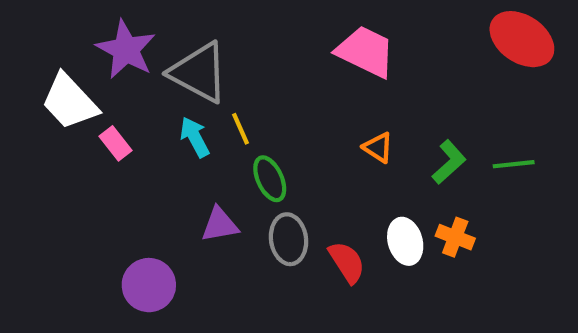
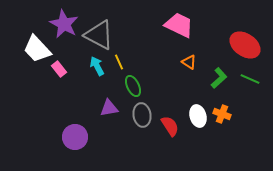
red ellipse: (522, 39) -> (245, 45), moved
orange triangle: (378, 147) -> (189, 62), moved
green line: (514, 164) -> (250, 79), turned 30

